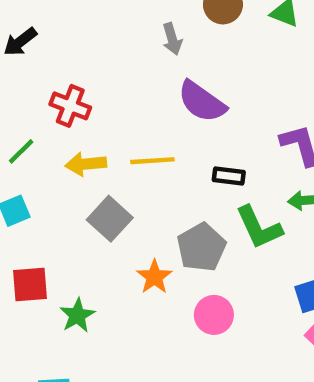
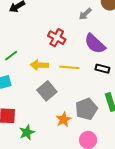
gray arrow: (172, 39) -> (85, 14), turned 56
red cross: (70, 106) -> (57, 38), moved
black rectangle: (229, 176) -> (102, 69), moved

